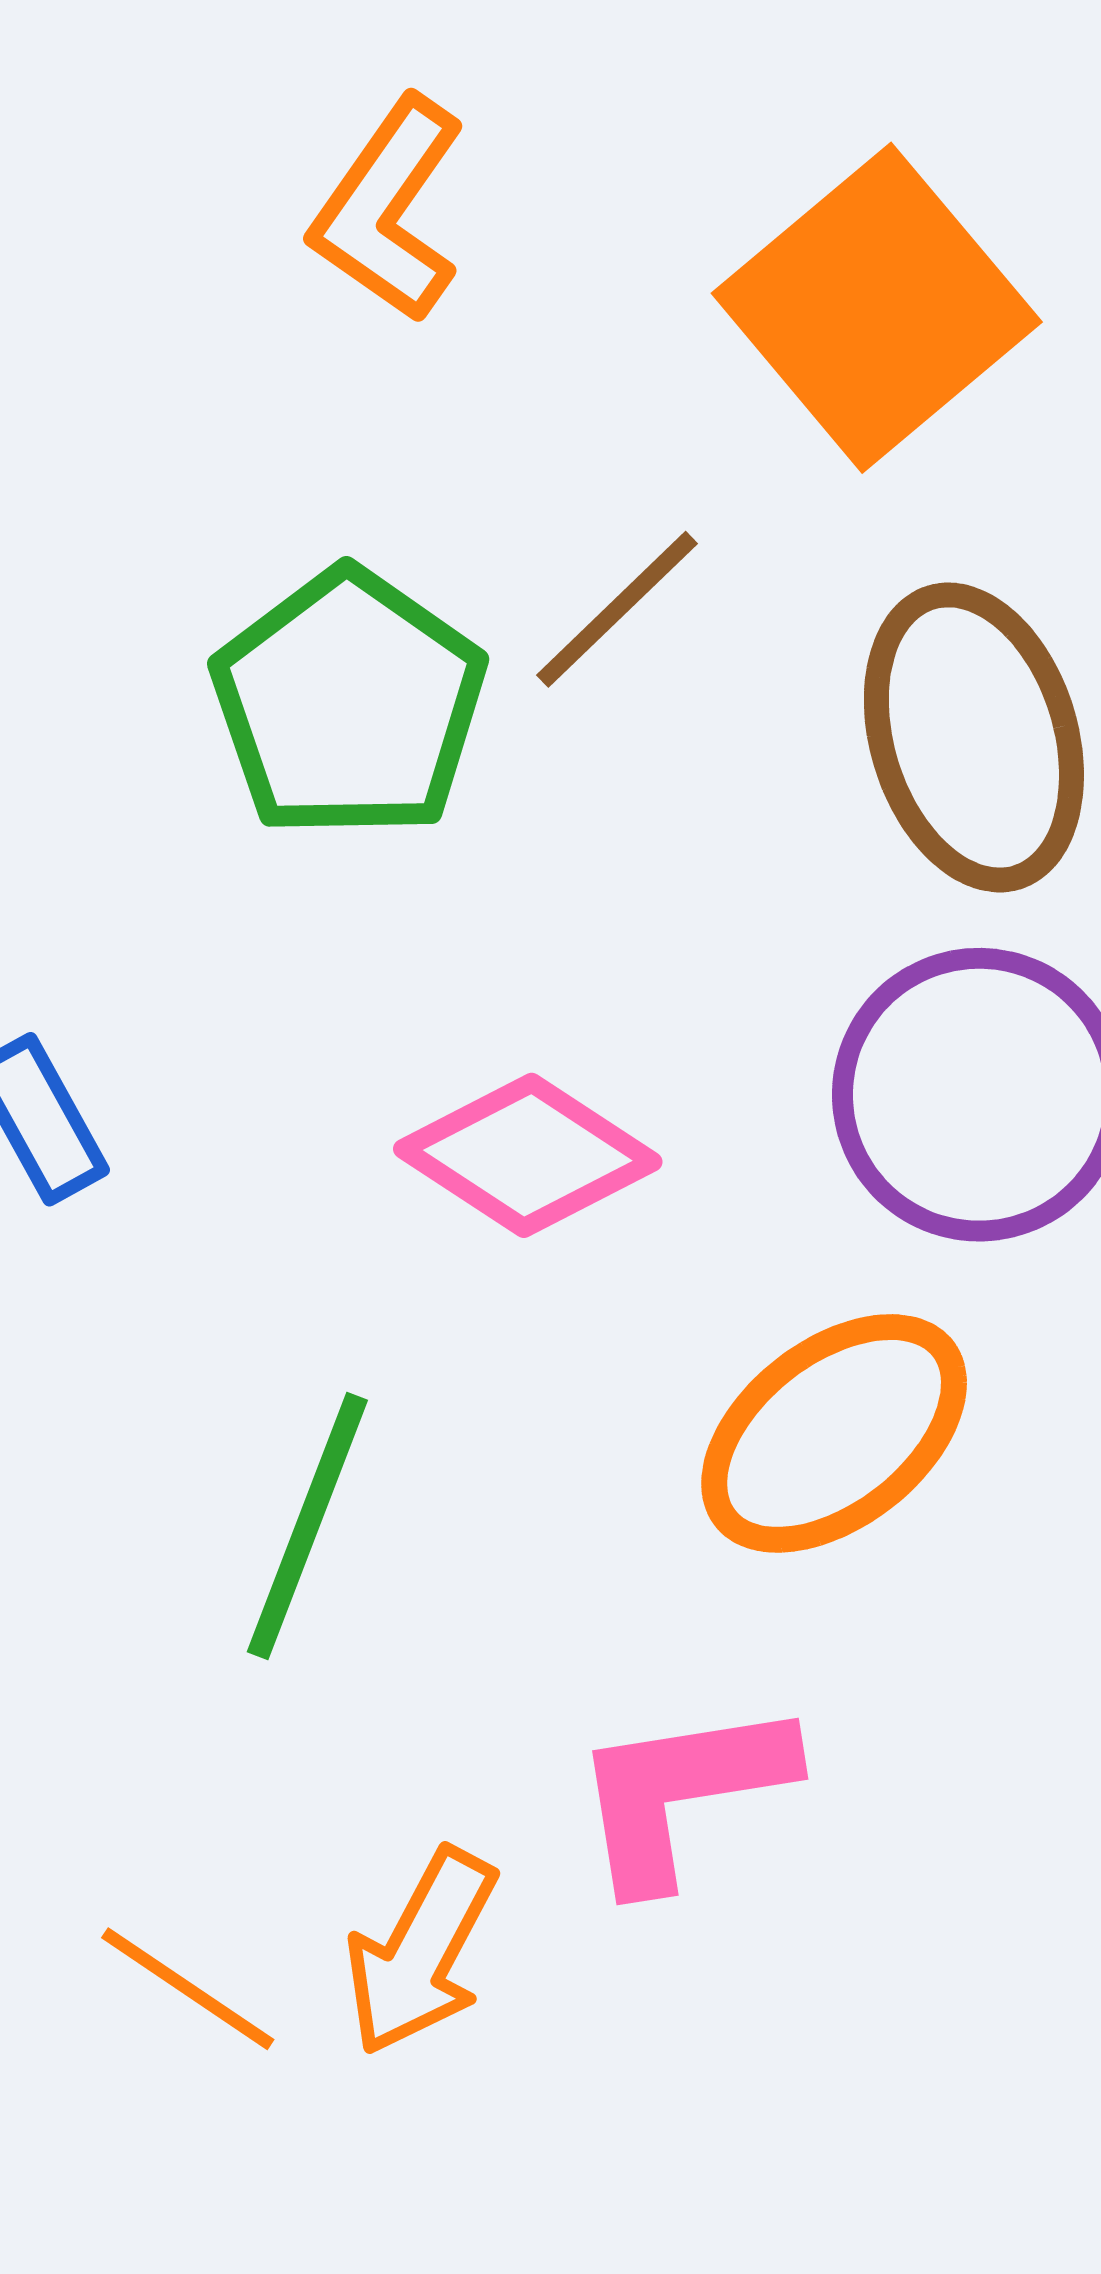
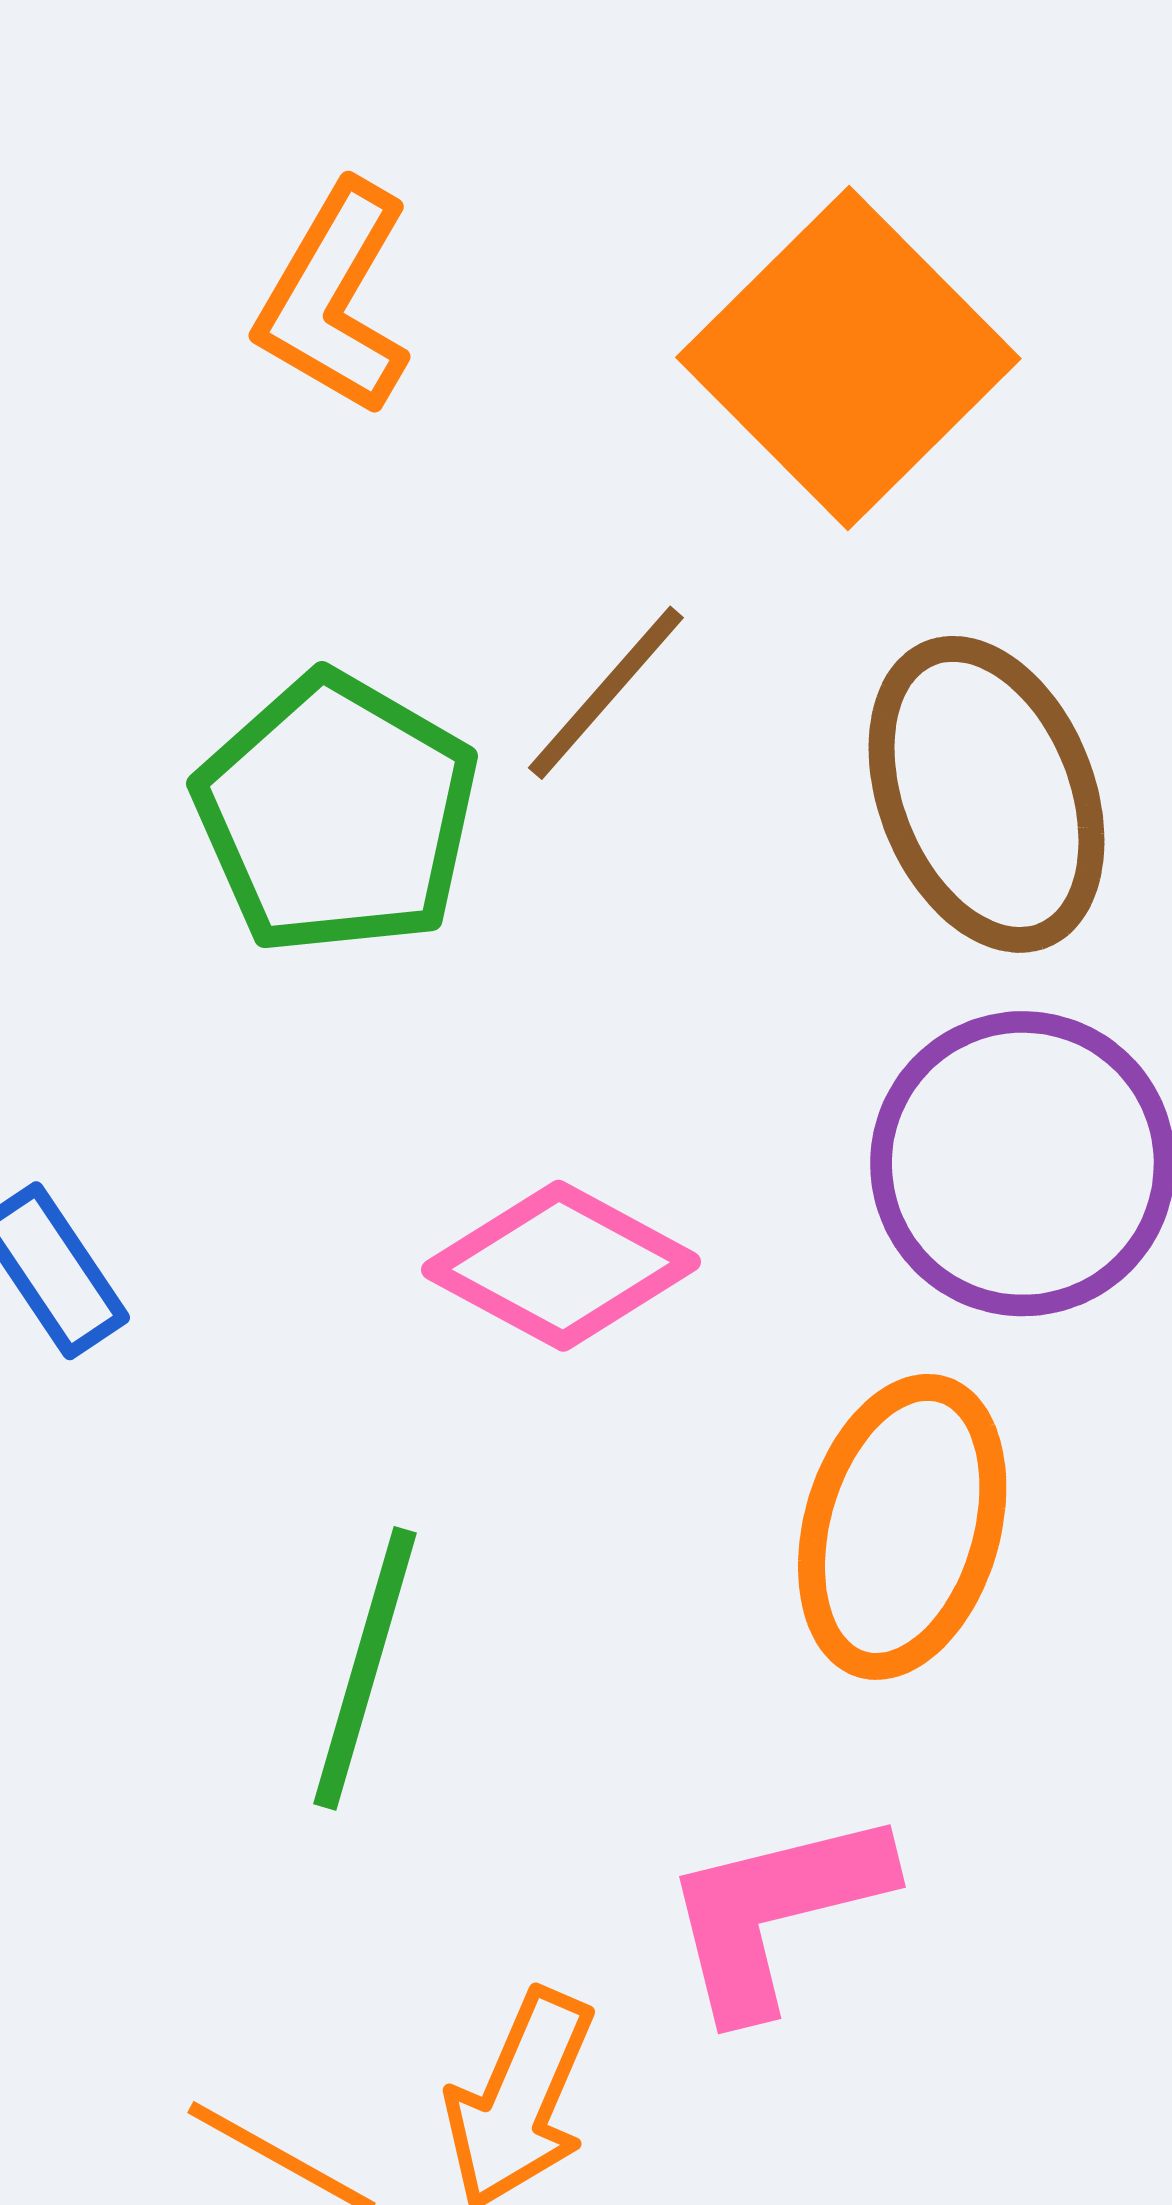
orange ellipse: (834, 1433) -> (902, 1527), turned -31

